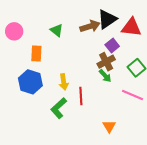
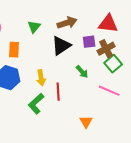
black triangle: (107, 19) -> (61, 46), moved
green triangle: (57, 30) -> (34, 27), turned 32
purple square: (112, 45) -> (89, 42), turned 32
brown cross: (106, 62) -> (106, 49), moved

